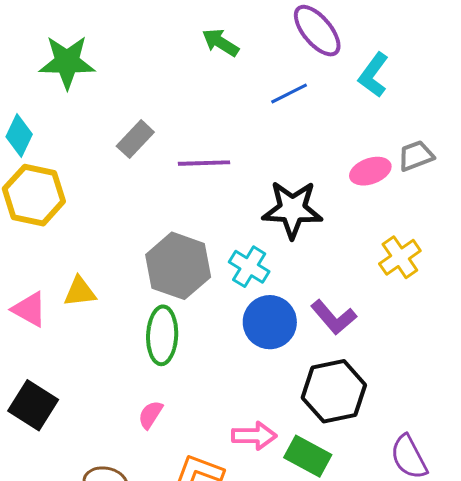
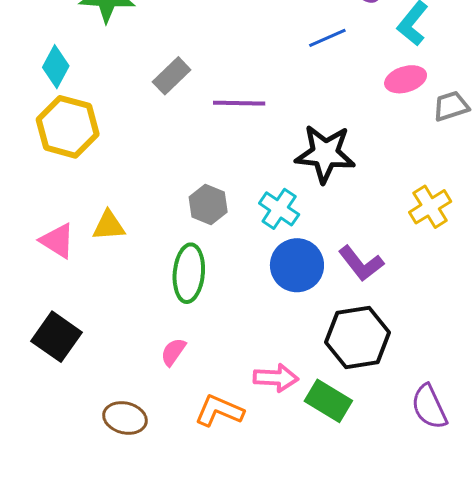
pink ellipse: (370, 171) -> (406, 79), moved
gray hexagon: (178, 266) -> (208, 205), size x0.6

